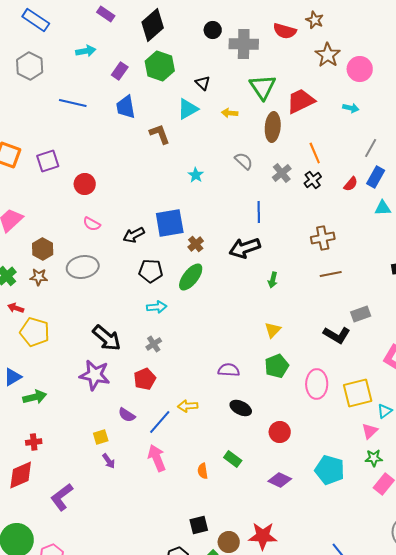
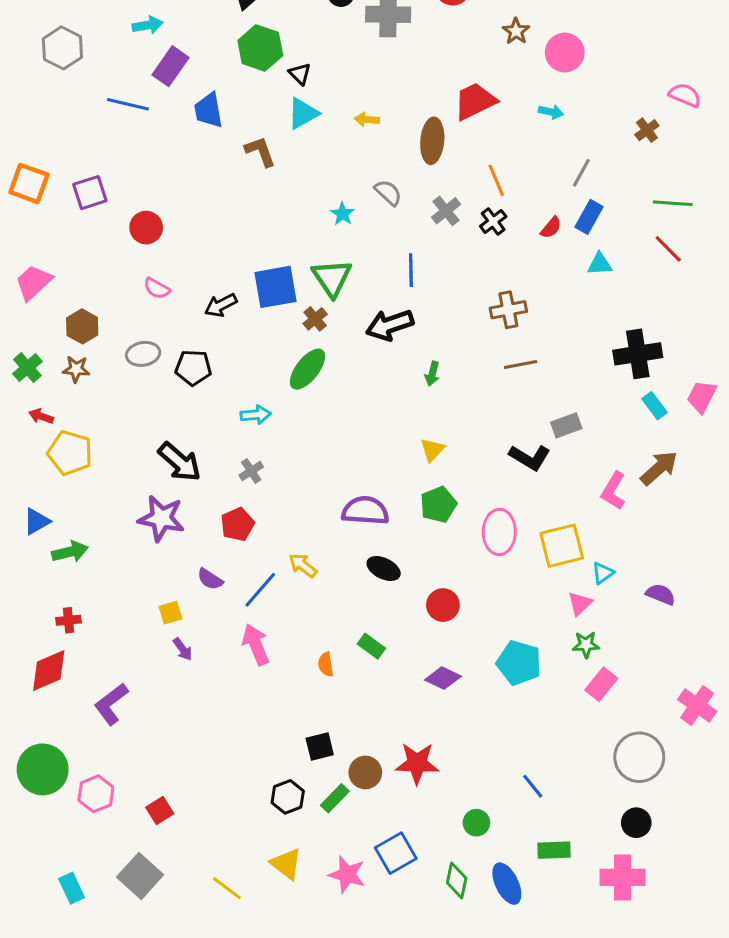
brown star: (328, 55) -> (516, 31), size x0.7
purple rectangle: (120, 71) -> (170, 66), moved, size x1.4
black triangle: (203, 83) -> (300, 74), moved
green triangle: (263, 87) -> (332, 278), moved
cyan star: (196, 175) -> (342, 214), moved
gray ellipse: (83, 267) -> (143, 354), size x0.7
black pentagon: (151, 271) -> (193, 368), moved
purple semicircle: (229, 370) -> (365, 511), size x1.4
yellow arrow: (188, 406) -> (303, 565), turned 42

